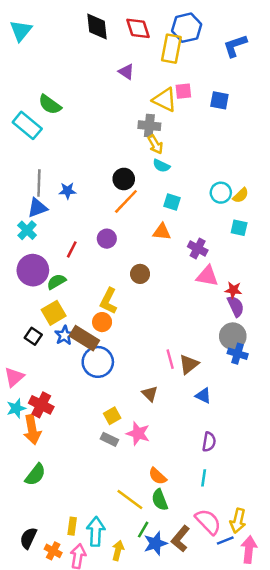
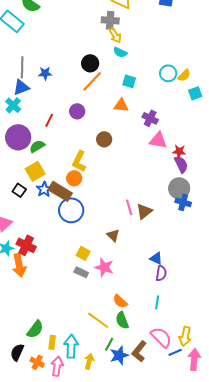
cyan square: (239, 228) -> (195, 93), moved, turned -32
blue triangle: (203, 396) -> (156, 258), moved
yellow square: (112, 416) -> (83, 253), turned -32
green semicircle: (35, 475) -> (35, 329), moved

